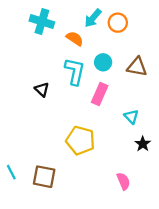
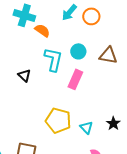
orange semicircle: (75, 39) -> (42, 30), moved
cyan triangle: (131, 117) -> (86, 127), moved

